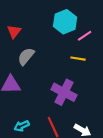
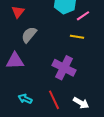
cyan arrow: (22, 126) -> (25, 99), turned 48

